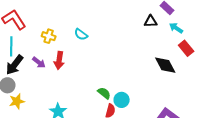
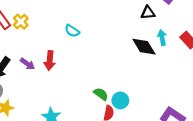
cyan arrow: (176, 28) -> (162, 38), moved, turned 48
yellow cross: (49, 36) -> (21, 22), moved, turned 32
black diamond: (165, 65) -> (144, 47), moved

